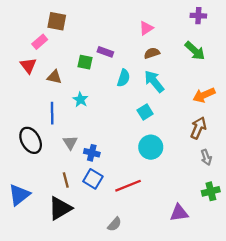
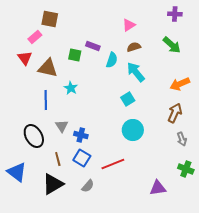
brown triangle: (54, 77) -> (48, 68), size x1.5
cyan semicircle: (124, 78) -> (112, 60), moved
black ellipse: (31, 140) -> (34, 136), moved
green cross: (211, 191) -> (186, 169), turned 35
blue triangle: (19, 195) -> (17, 172), turned -45
gray semicircle: (114, 224) -> (88, 186), moved

